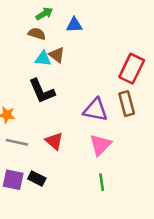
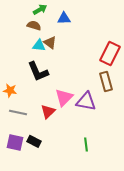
purple triangle: (95, 110) -> (86, 101), moved
red triangle: (54, 141) -> (48, 111), turned 35
pink triangle: (100, 145) -> (64, 97), moved

